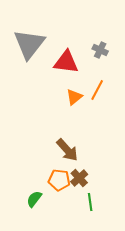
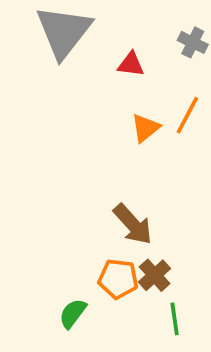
red triangle: (66, 62) -> (131, 64), size x0.6

